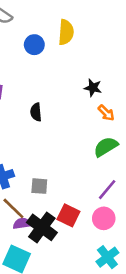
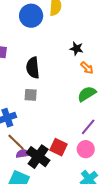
blue circle: (34, 45) -> (31, 16), size x1.5
black semicircle: (36, 112) -> (33, 68), size x1.5
gray square: (39, 186) -> (31, 95), moved

